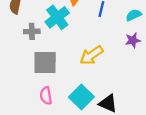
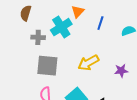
purple star: (133, 40) -> (121, 71), moved

